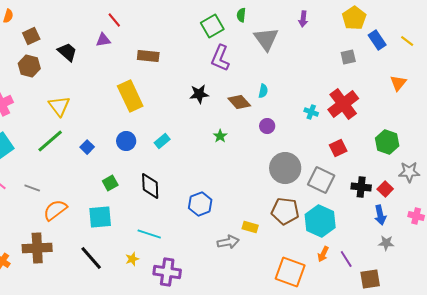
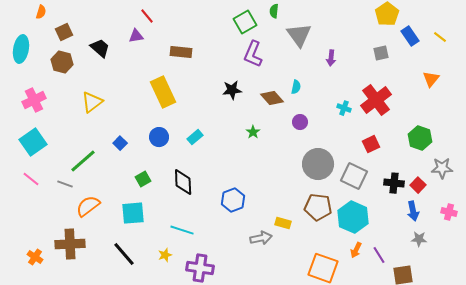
purple arrow: (303, 19) -> (331, 58), moved
yellow triangle: (59, 106) -> (92, 102), turned 30
green line: (50, 141) -> (83, 161), moved

